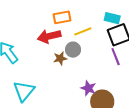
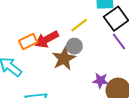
orange rectangle: (62, 17) -> (28, 42), moved
brown star: (60, 58) -> (64, 59), size x1.6

